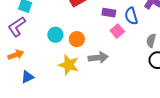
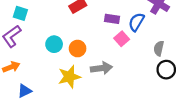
blue semicircle: (131, 16) -> (136, 22), turned 48
yellow star: (69, 65) -> (69, 77), turned -30

